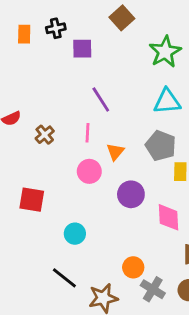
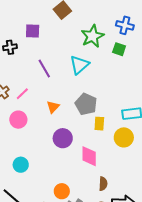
black cross: (56, 28) -> (10, 47), moved
cyan triangle: (167, 101) -> (79, 65), moved, turned -40
pink line: (87, 133) -> (22, 94), moved, turned 40
pink circle: (89, 171) -> (18, 120), moved

